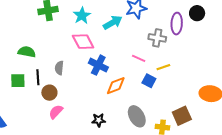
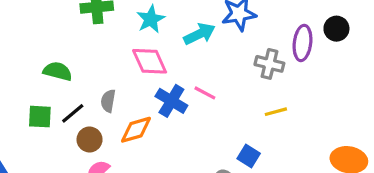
pink line: (139, 58) -> (205, 93), moved
black line: (38, 77) -> (73, 113), turned 49
blue square: (149, 81) -> (249, 156), moved
orange diamond: (116, 86) -> (136, 130), moved

